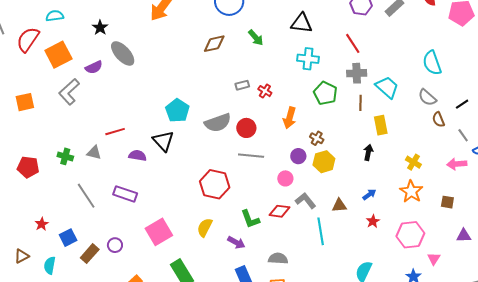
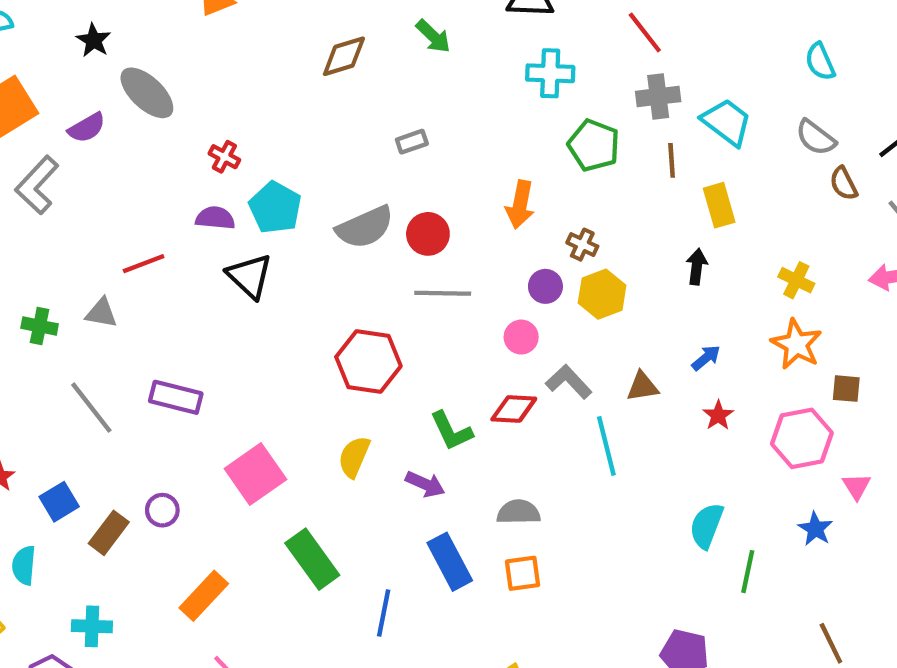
cyan semicircle: (432, 63) -> (820, 62), size x0.7
red cross: (265, 91) -> (224, 157), moved
purple semicircle: (138, 156) -> (215, 218), moved
brown square: (447, 202) -> (846, 389), moved

